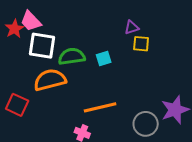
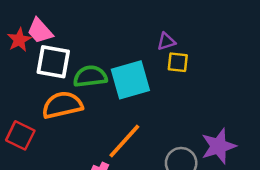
cyan square: (104, 59) -> (130, 80), size x2.0
orange line: (100, 107) -> (124, 141), turned -36

